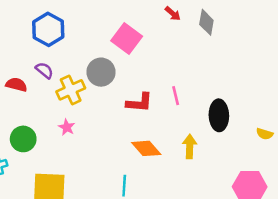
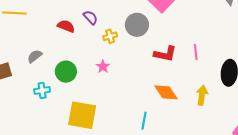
yellow cross: (71, 90) -> (110, 36), size x0.6

